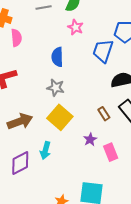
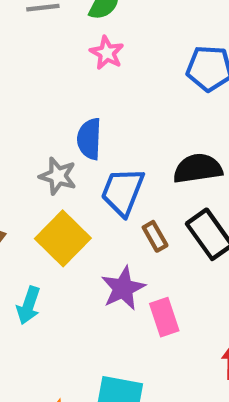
blue trapezoid: (103, 51) -> (123, 192), moved
blue semicircle: (57, 57) -> (89, 139), moved
purple star: (90, 139) -> (123, 288), size x1.5

